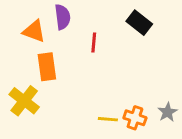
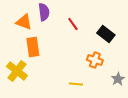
black rectangle: (139, 23) -> (106, 34), moved
red line: (94, 43) -> (73, 24), moved, turned -40
orange cross: (135, 118) -> (95, 60), moved

